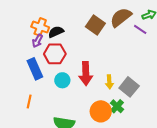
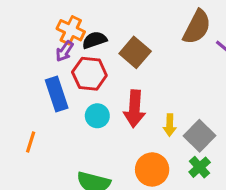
brown semicircle: (121, 17) -> (197, 27), turned 150
brown square: (95, 25) -> (135, 52), moved
orange line: (29, 102) -> (31, 142), moved
green cross: (117, 106) -> (200, 167), moved

